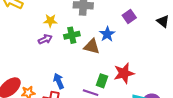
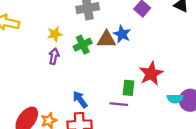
purple arrow: (45, 39) -> (54, 56), turned -40
brown triangle: (92, 47) -> (106, 39), moved

